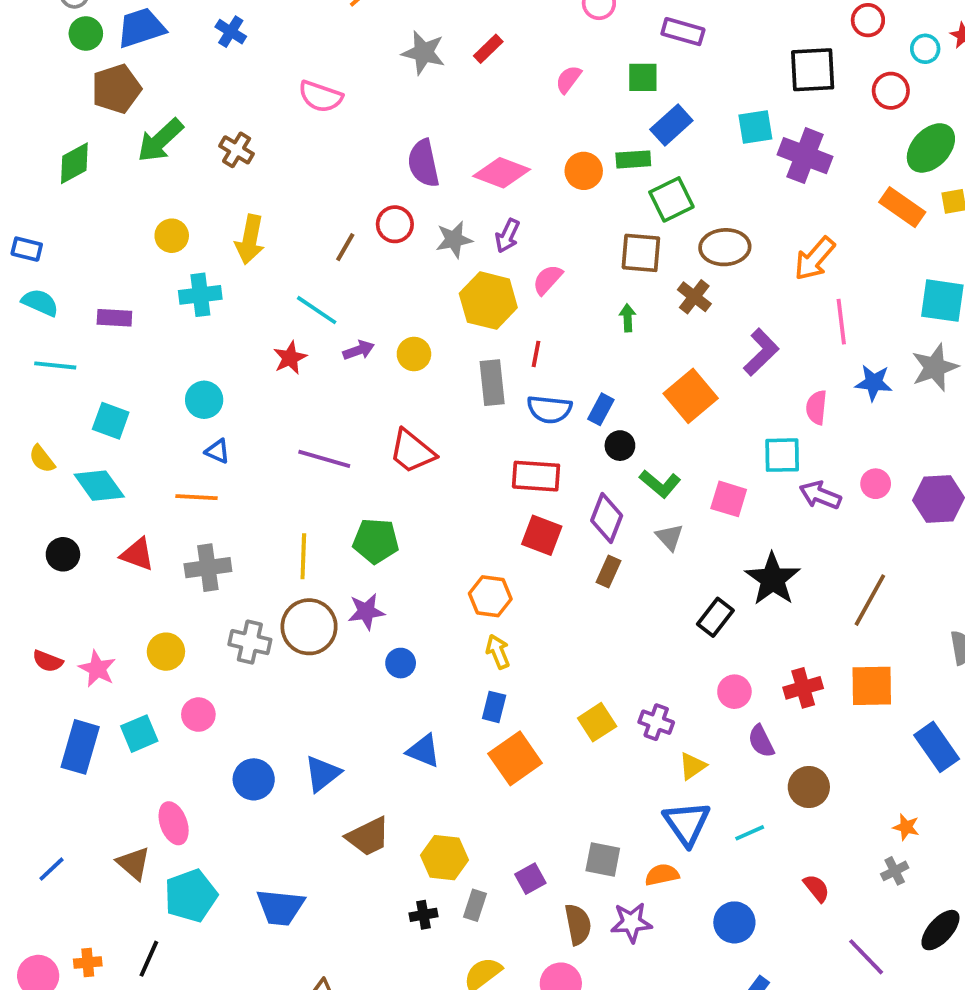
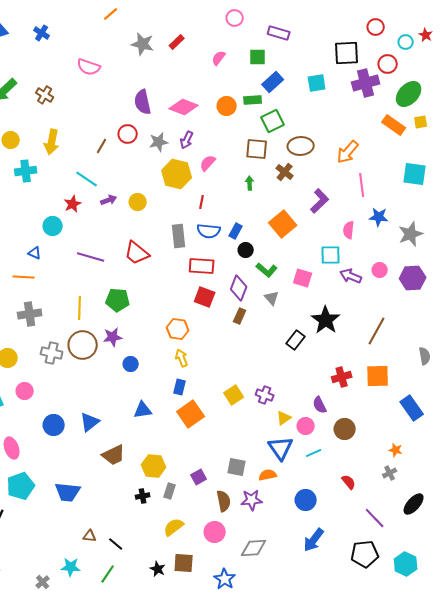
purple cross: (805, 156) -> (366, 83), moved, turned -36
gray star: (935, 367) -> (411, 234), moved
gray rectangle: (492, 383) -> (179, 236), moved
cyan circle: (204, 400) -> (53, 226), moved
pink circle: (734, 692) -> (306, 426), moved
blue triangle: (423, 751) -> (143, 410), turned -30

